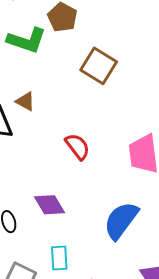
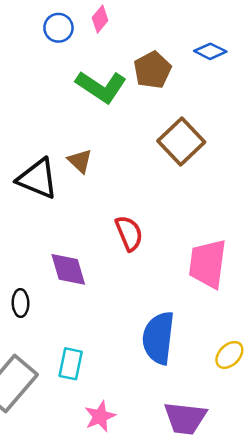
purple diamond: (50, 205) -> (68, 269), moved
blue semicircle: (121, 220) -> (158, 338), turned -45

